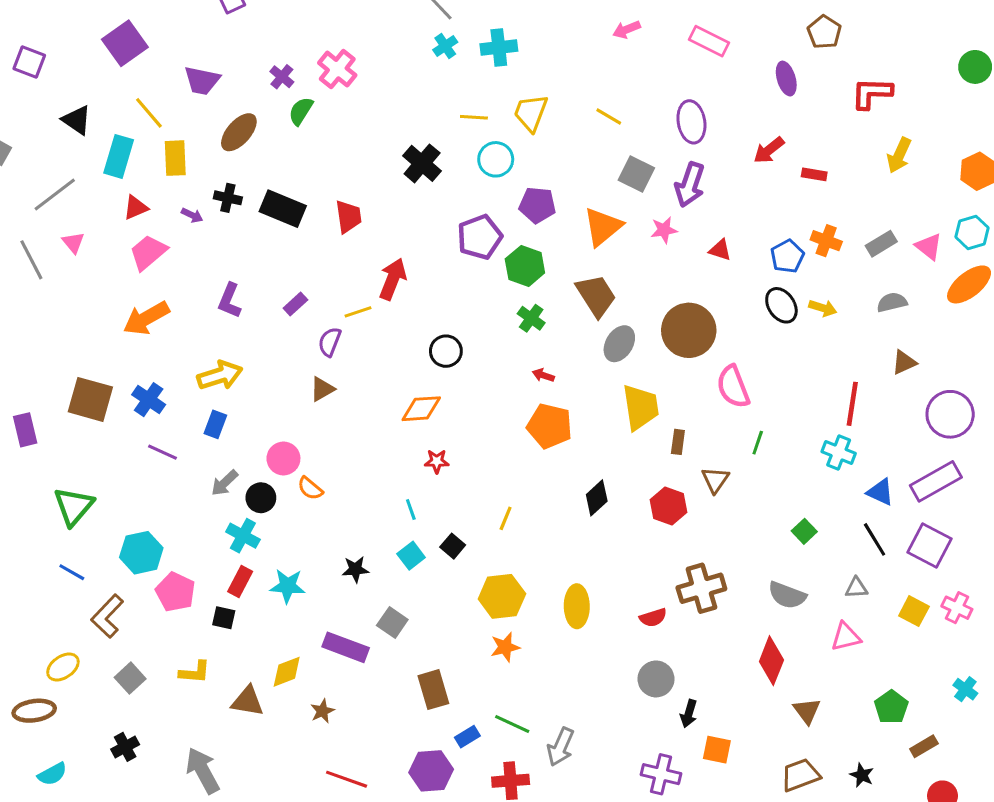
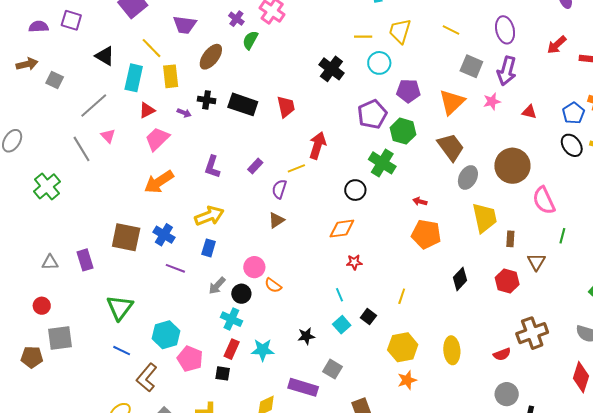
green cross: (531, 318) -> (382, 163), moved, size x1.5

